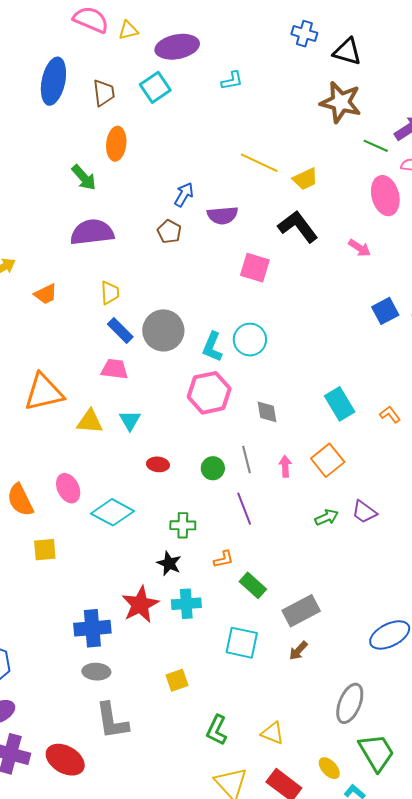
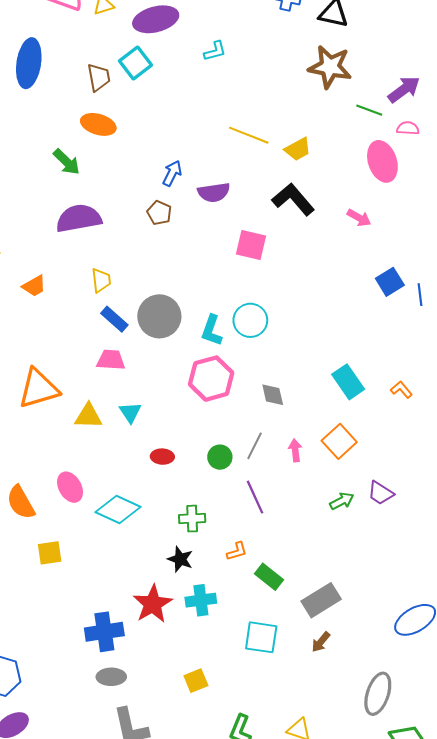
brown trapezoid: (104, 93) -> (99, 77), moved
orange ellipse: (116, 144) -> (98, 124), turned -76
gray line: (247, 460) -> (254, 446), turned 44

